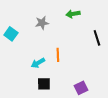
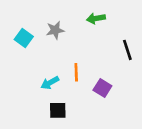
cyan square: (11, 34) -> (24, 38), moved
purple square: (81, 88) -> (102, 88), moved, turned -32

